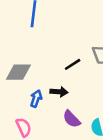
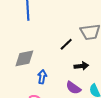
black arrow: (59, 92) -> (81, 66), moved

